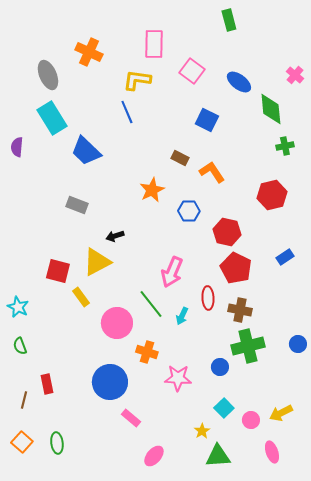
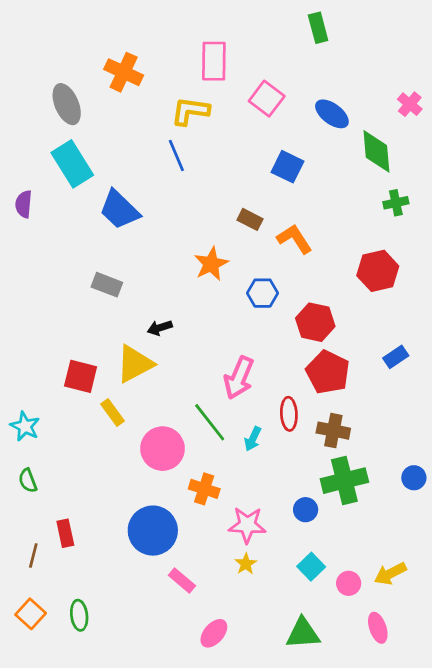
yellow star: (202, 431) -> (246, 564), moved

